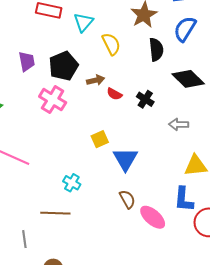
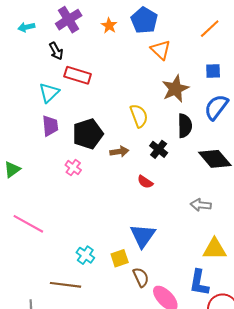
cyan triangle: (83, 22) -> (49, 93), moved
red semicircle: (114, 94) -> (145, 182), moved
black cross: (145, 99) -> (159, 149), moved
pink cross: (53, 100) -> (73, 168), size x0.6
yellow square: (100, 139) -> (120, 258), moved

